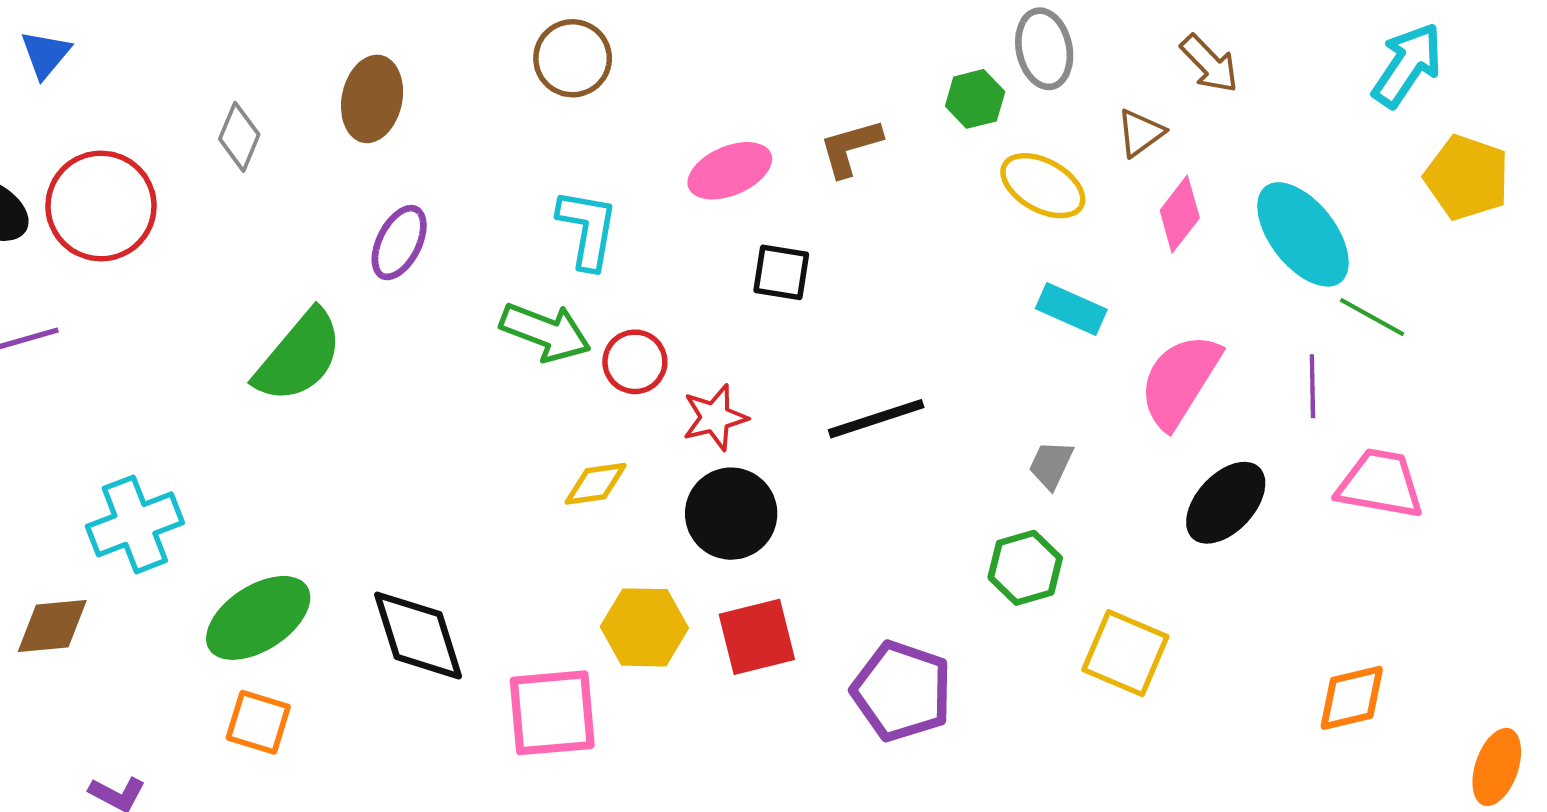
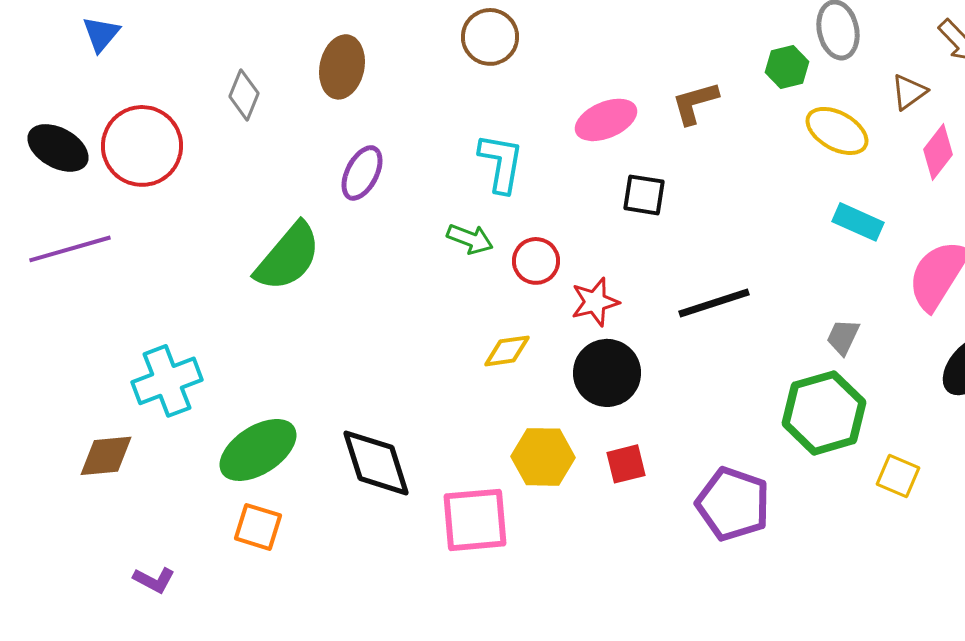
green arrow: (545, 332) -> (470, 239), size x0.7
green hexagon: (1025, 568) -> (824, 413), size x1.5
red square: (757, 637) -> (626, 464), size x0.7
yellow square: (1125, 653) -> (898, 476), size x0.7

